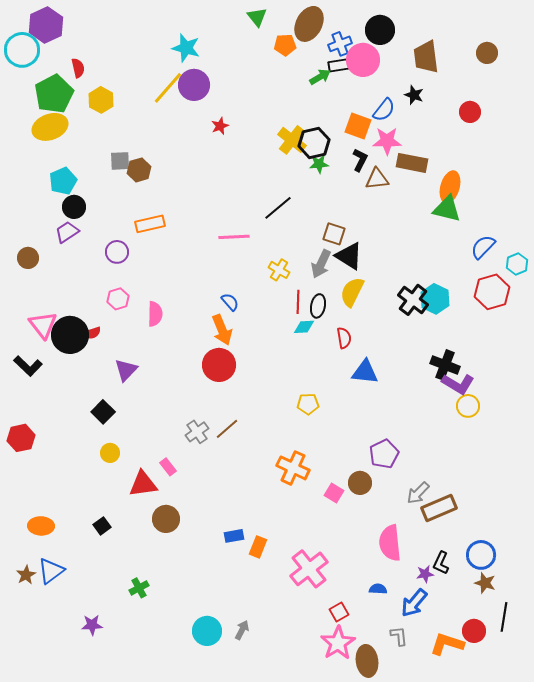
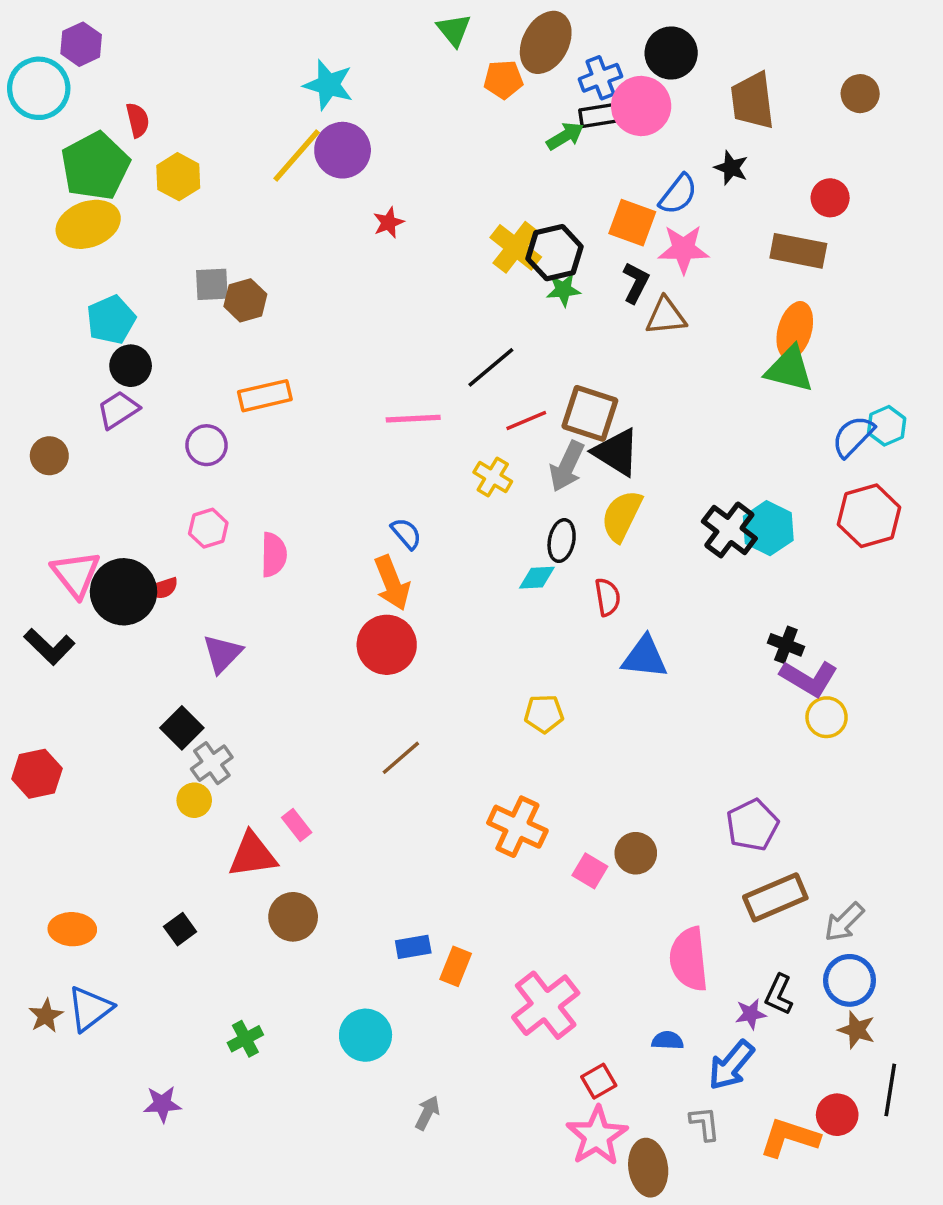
purple hexagon: (46, 25) -> (81, 44), size x0.7
brown rectangle: (412, 163) -> (798, 251), moved
brown square: (334, 234) -> (590, 413), size x1.4
cyan hexagon: (517, 264) -> (887, 426), moved
red line: (298, 302) -> (526, 420), moved, turned 65
black cross: (445, 365) -> (786, 645), size x0.7
gray cross: (197, 432) -> (212, 763), moved
purple pentagon: (384, 454) -> (752, 825), moved
gray arrow: (418, 493) -> (844, 922), moved
cyan circle: (207, 631) -> (366, 1035), moved

